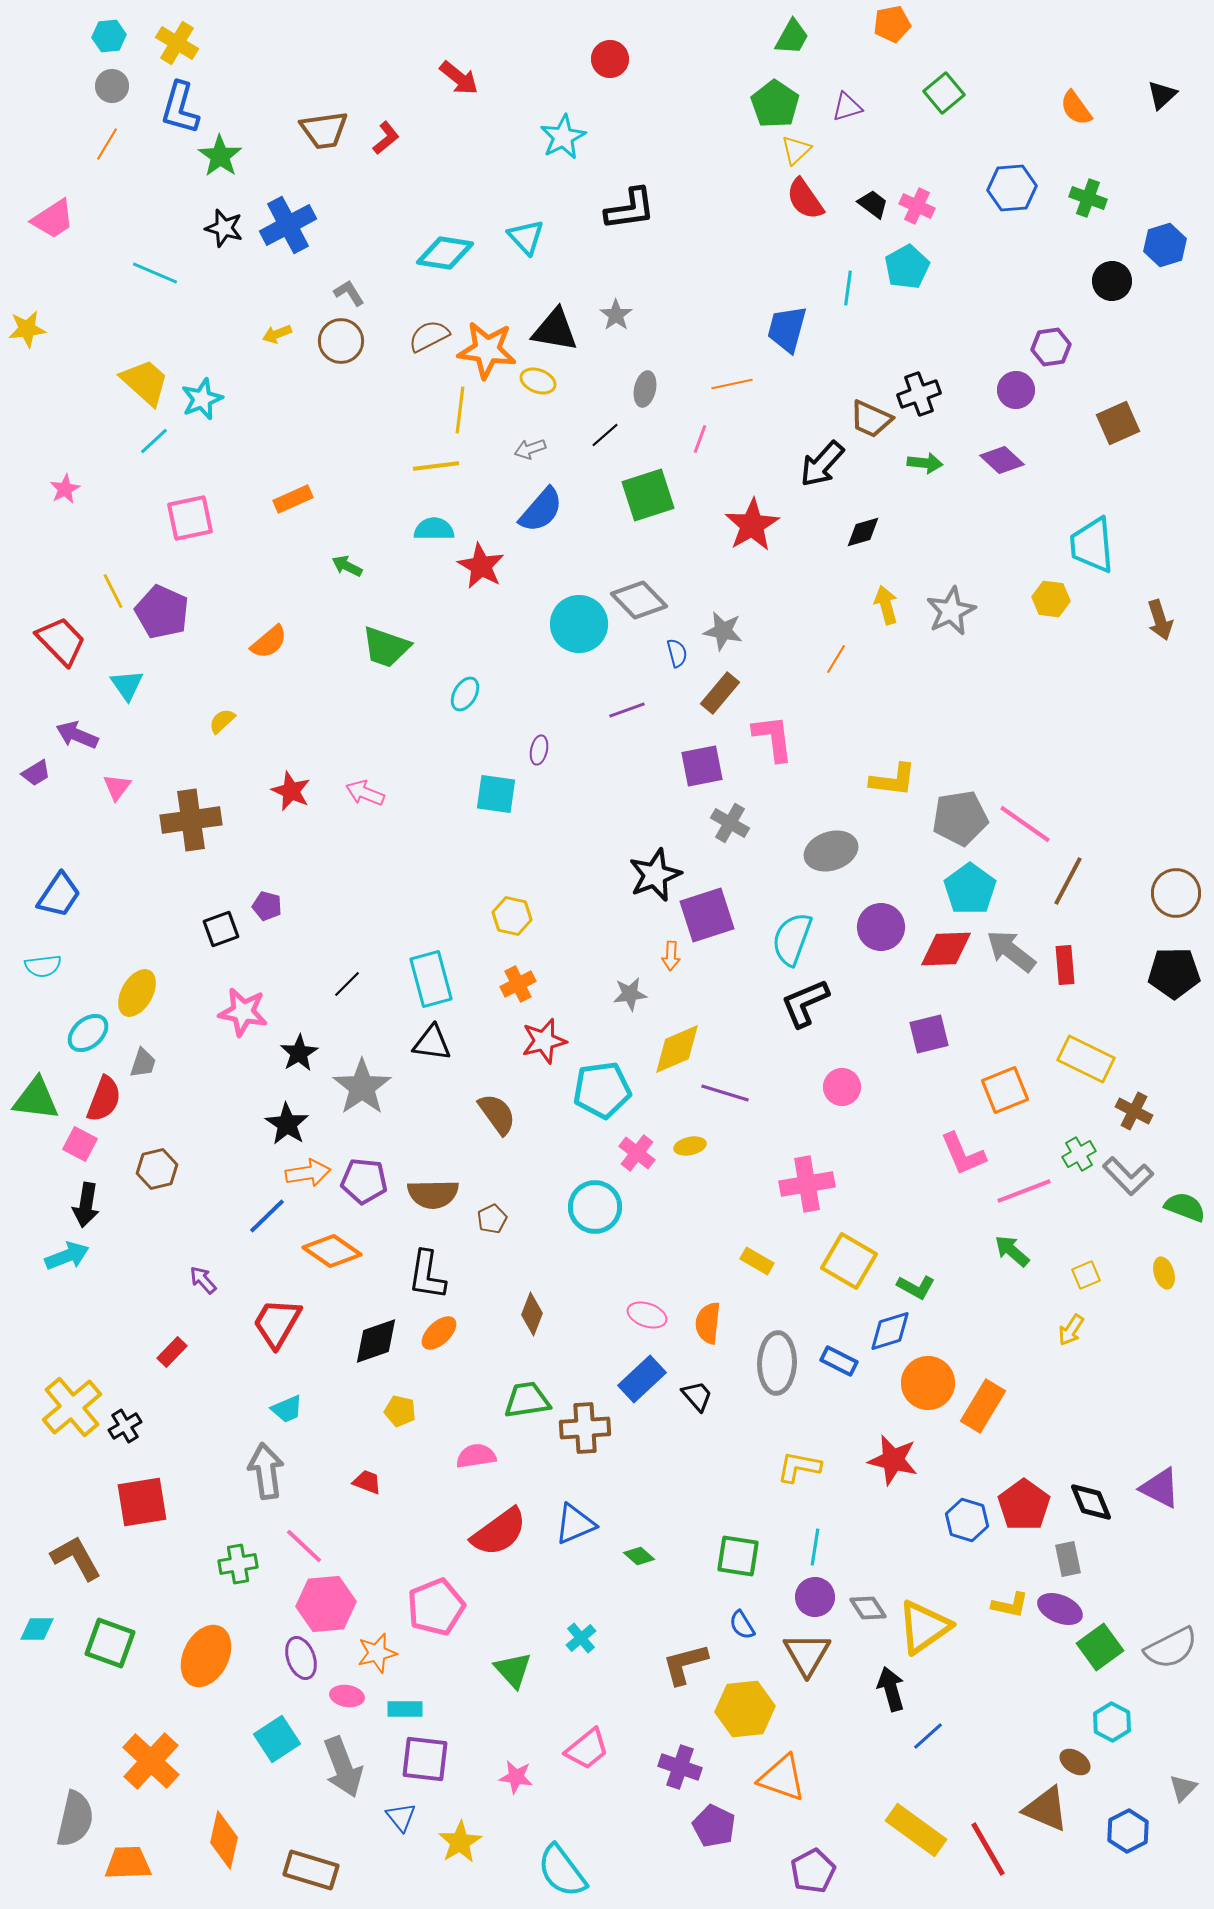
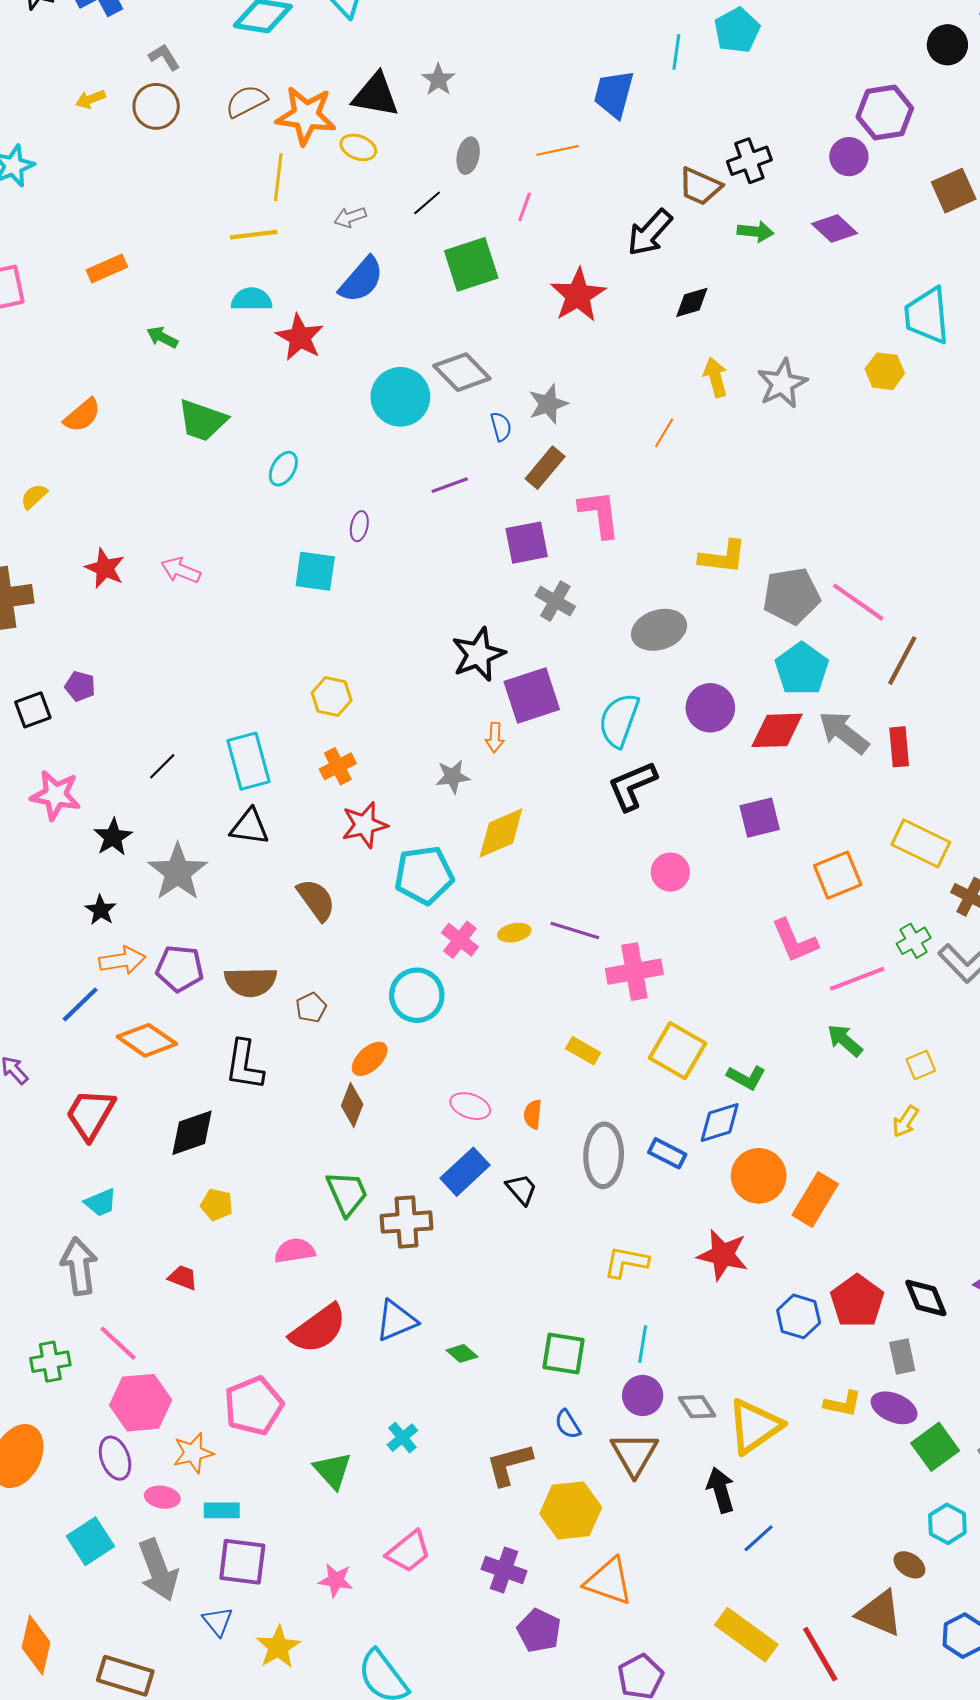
purple hexagon: (1051, 347) -> (885, 113), size x1.4
gray star: (723, 631) -> (548, 404), turned -30
purple line: (725, 1093) -> (575, 931), moved
black star: (287, 1124) -> (101, 910), size x0.7
orange semicircle: (708, 1323) -> (533, 1114), size x0.7
orange ellipse: (439, 1333) -> (370, 1059), moved
green trapezoid: (527, 1400) -> (347, 1193), turned 75

